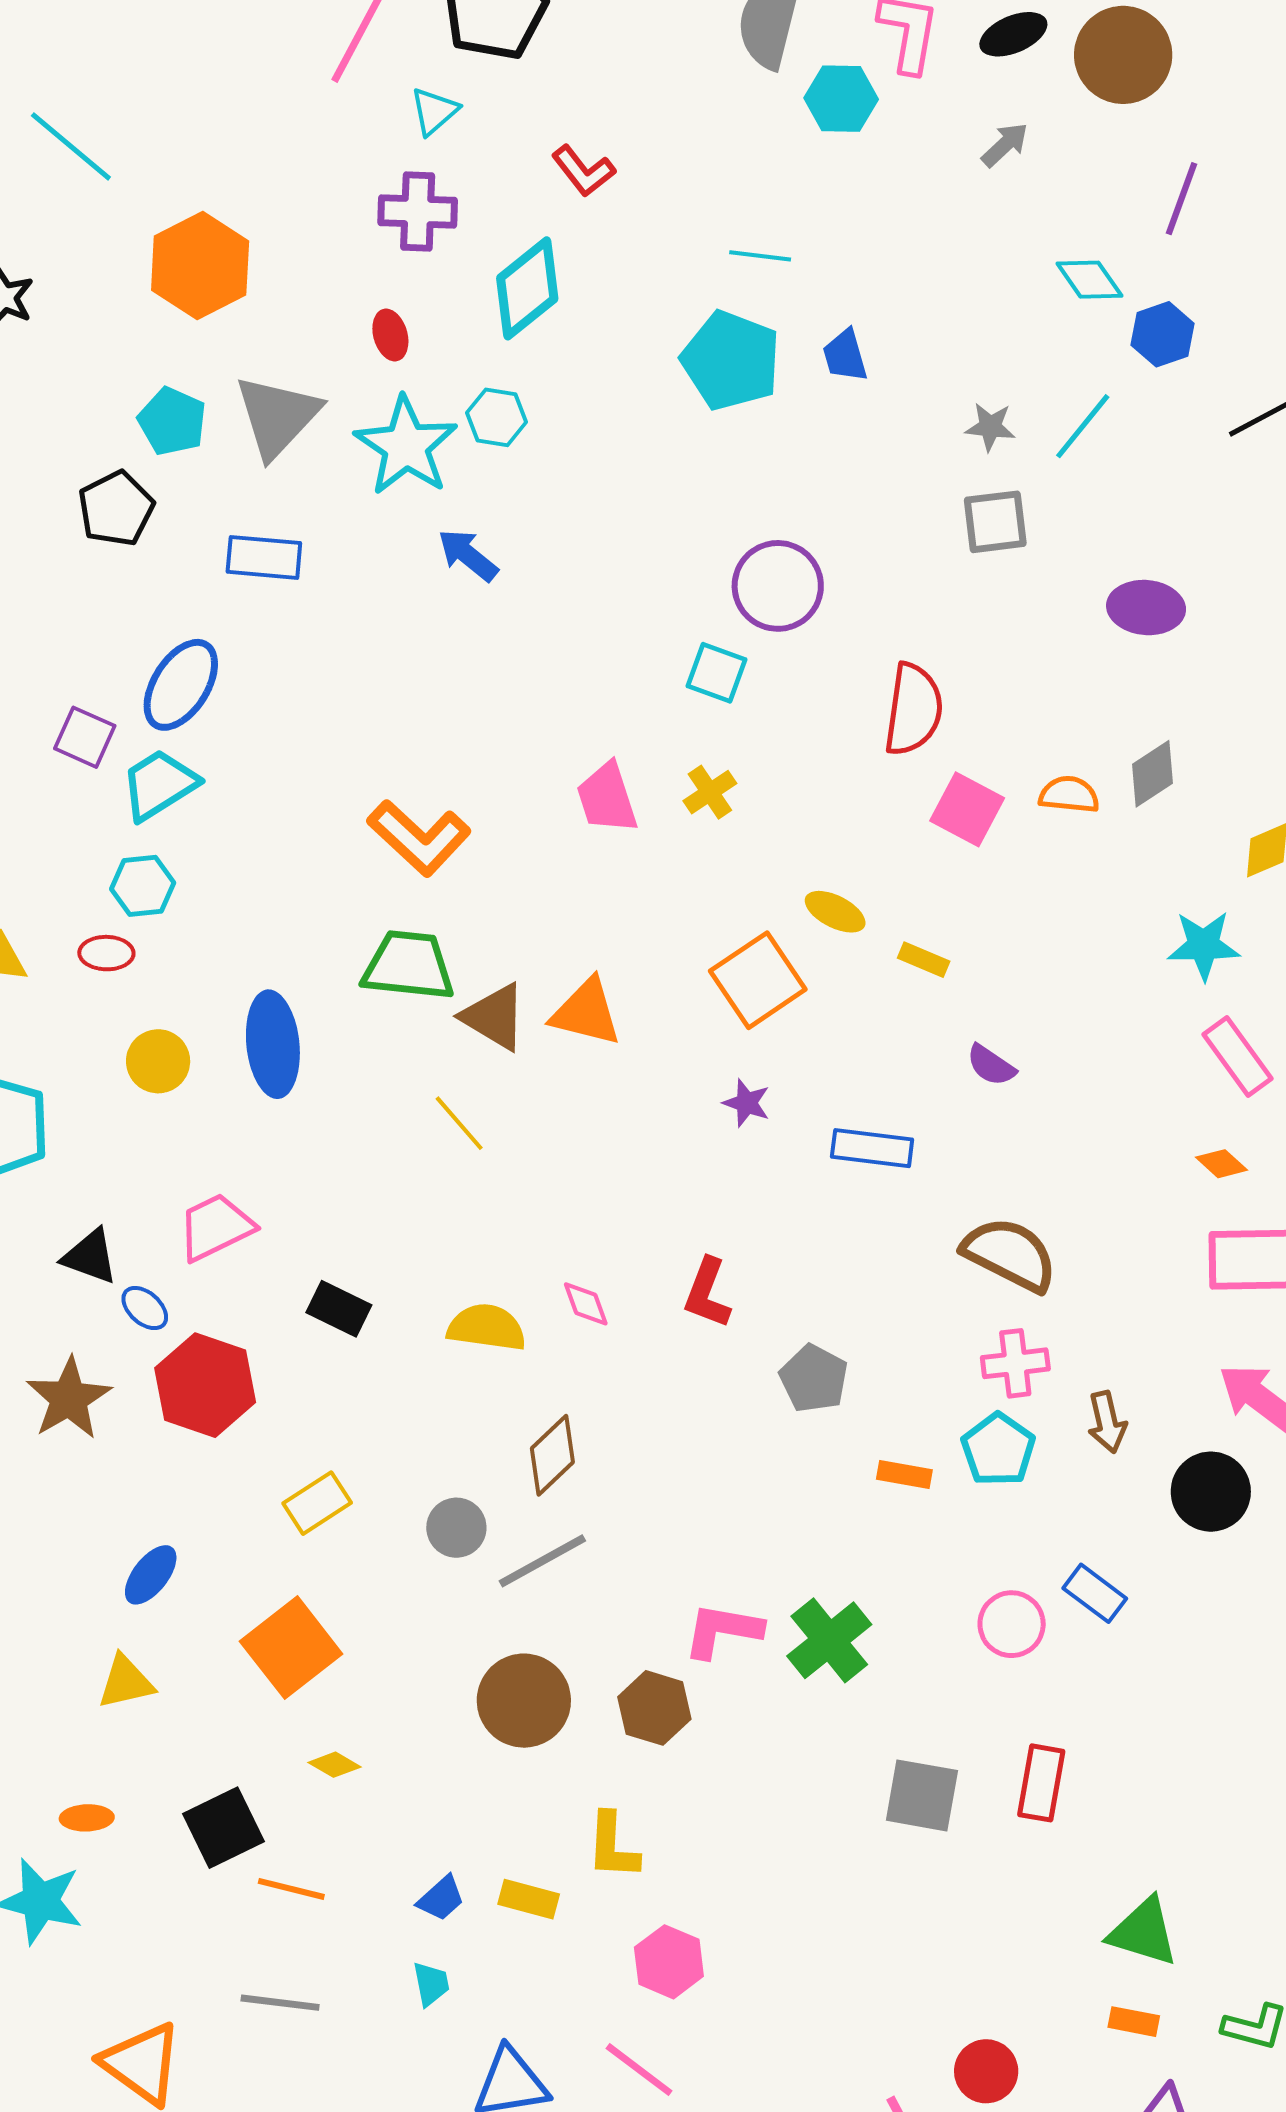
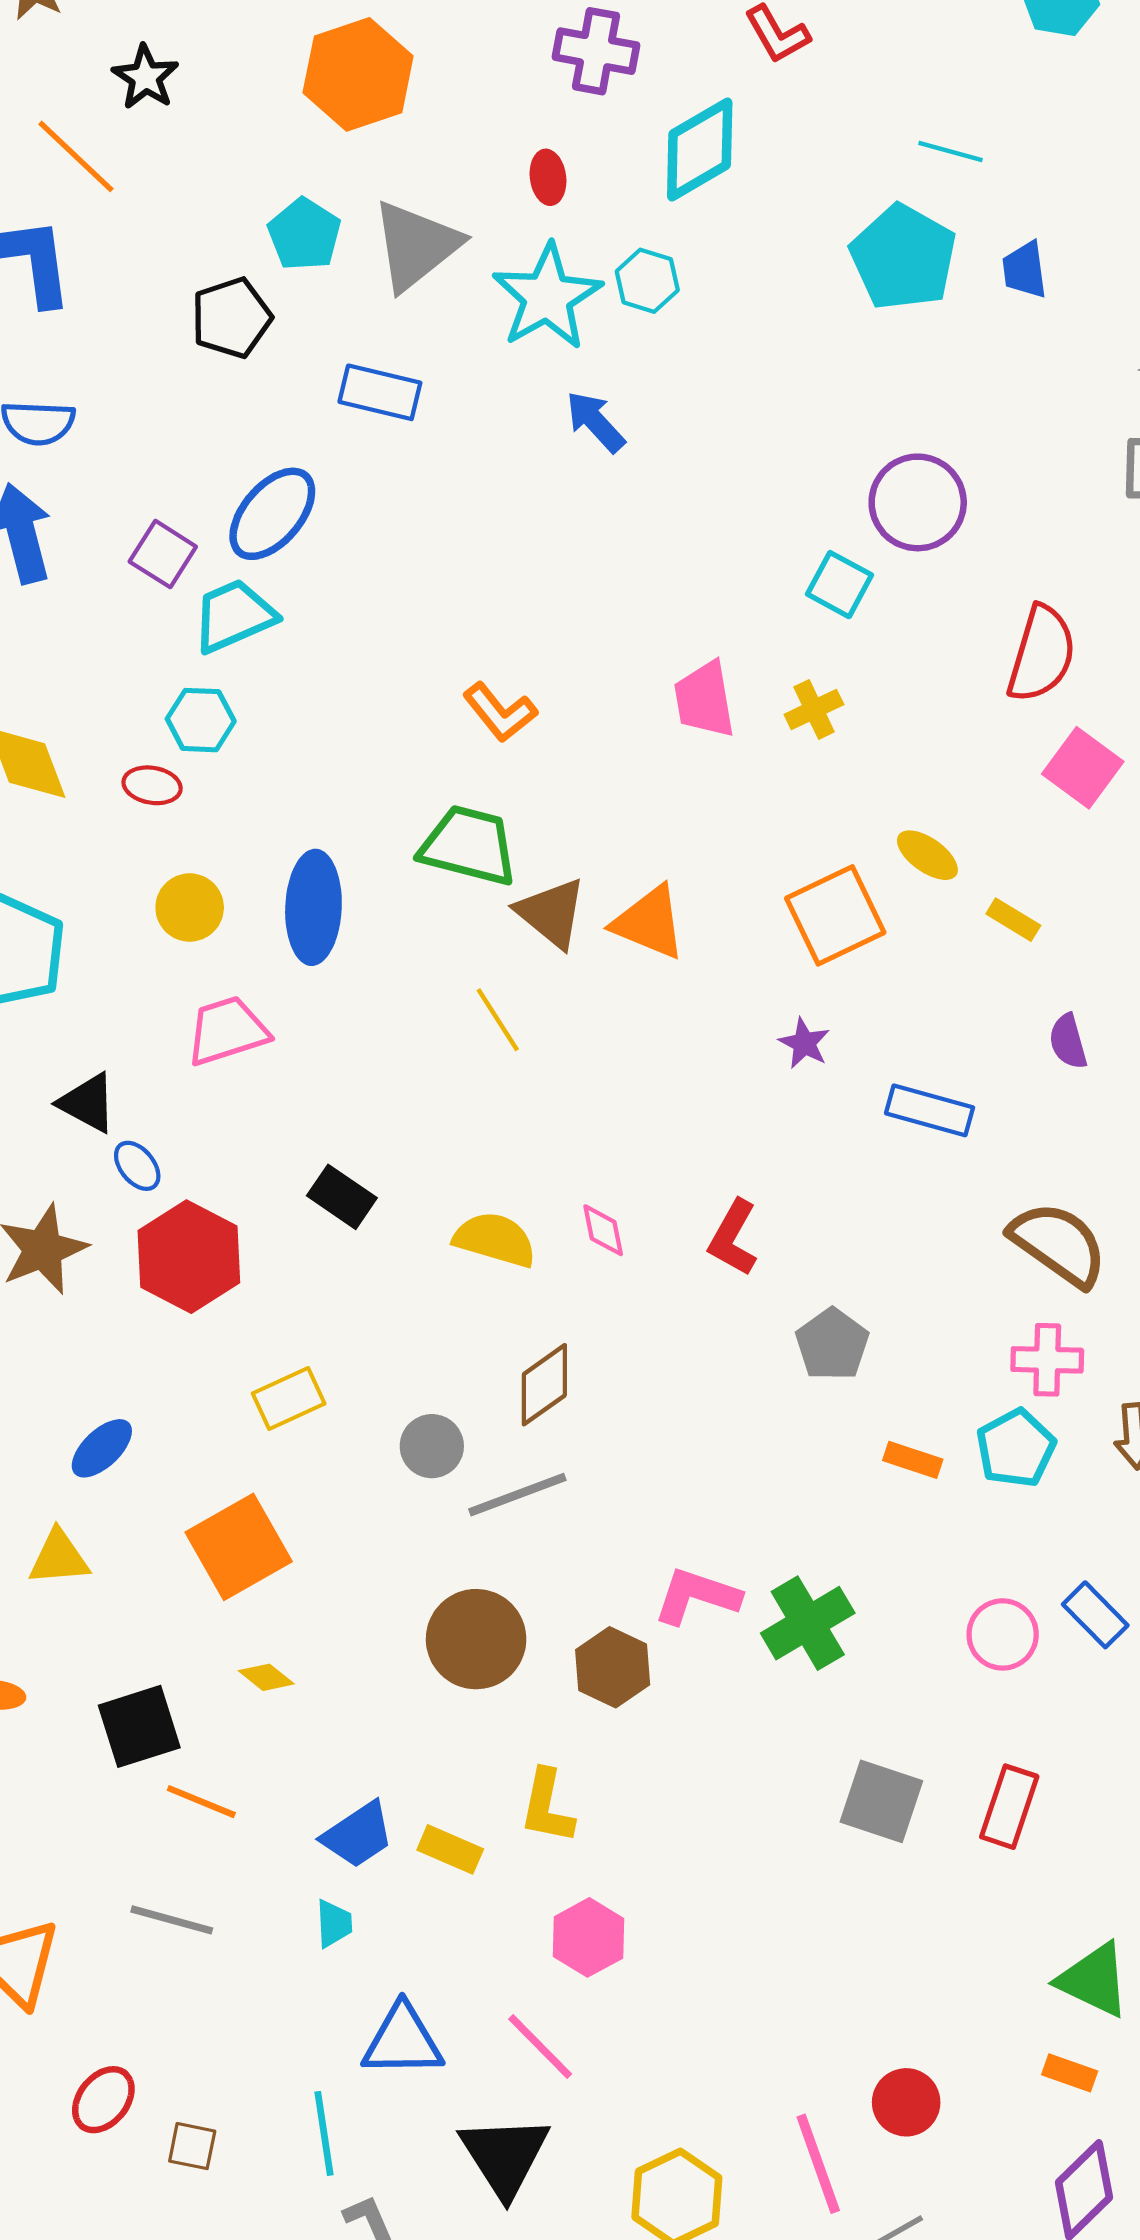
orange L-shape: (419, 838) -> (500, 712), size x0.7
purple semicircle: (991, 1065) -> (1068, 1041), turned 32
pink trapezoid: (216, 1227) -> (227, 1031), moved
blue trapezoid: (441, 1898) -> (358, 1835), size x1.4

